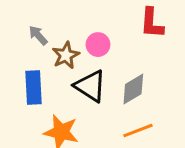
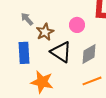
pink circle: (98, 45) -> (77, 25), moved

